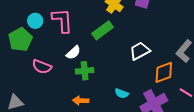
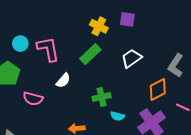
cyan circle: (35, 21) -> (20, 44), moved
white trapezoid: (140, 51) -> (131, 58), moved
green cross: (85, 71) -> (102, 97), moved

